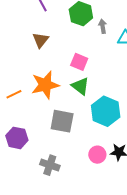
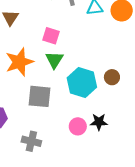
green triangle: (80, 86) -> (54, 60), turned 30

